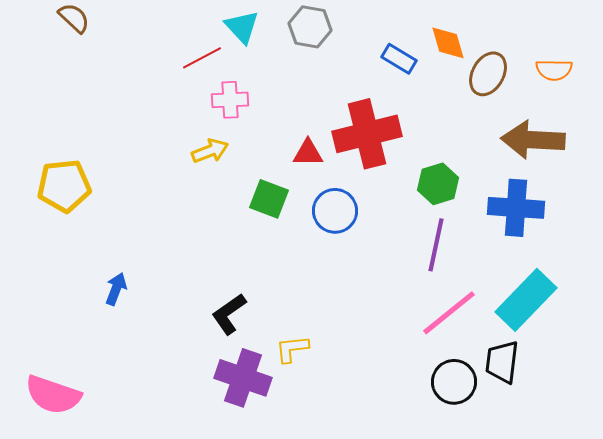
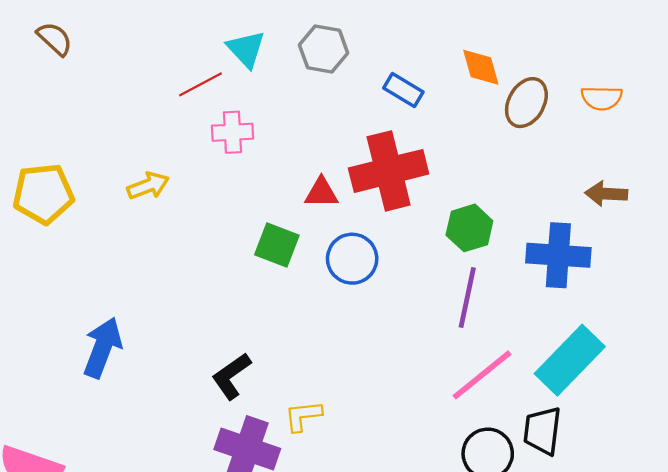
blue rectangle: (399, 59) -> (403, 90), moved
brown arrow: (533, 140) -> (606, 194), moved, size x0.6
yellow arrow: (210, 151) -> (148, 186), moved
yellow pentagon: (64, 186) -> (43, 194), moved
blue arrow: (116, 289) -> (103, 348), size x1.6

